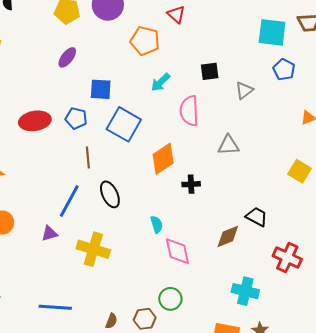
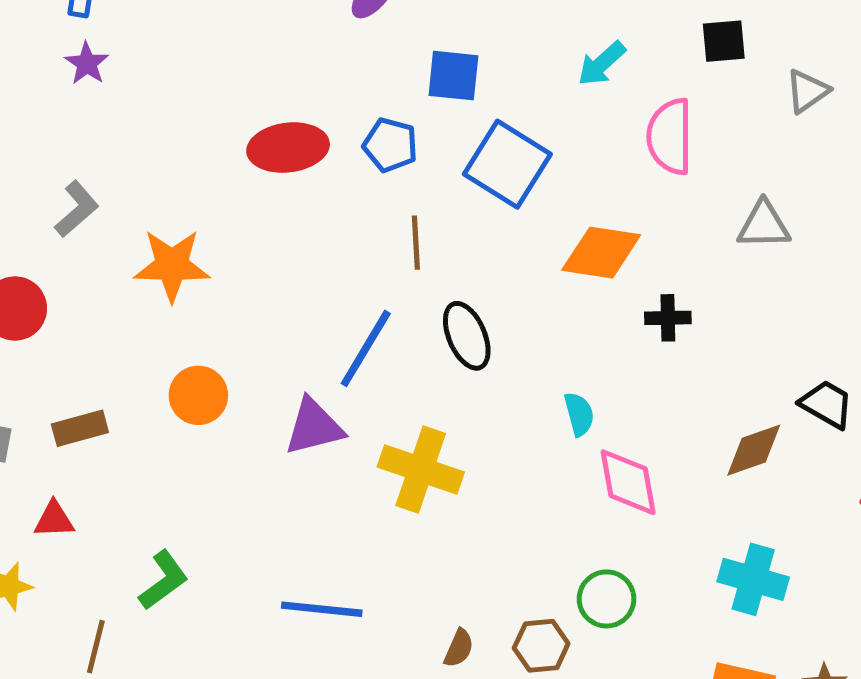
orange diamond: (163, 159) -> (601, 253), turned 40
purple triangle: (49, 234) -> (314, 427), size x1.5
cyan cross: (245, 291) -> (753, 579), moved

